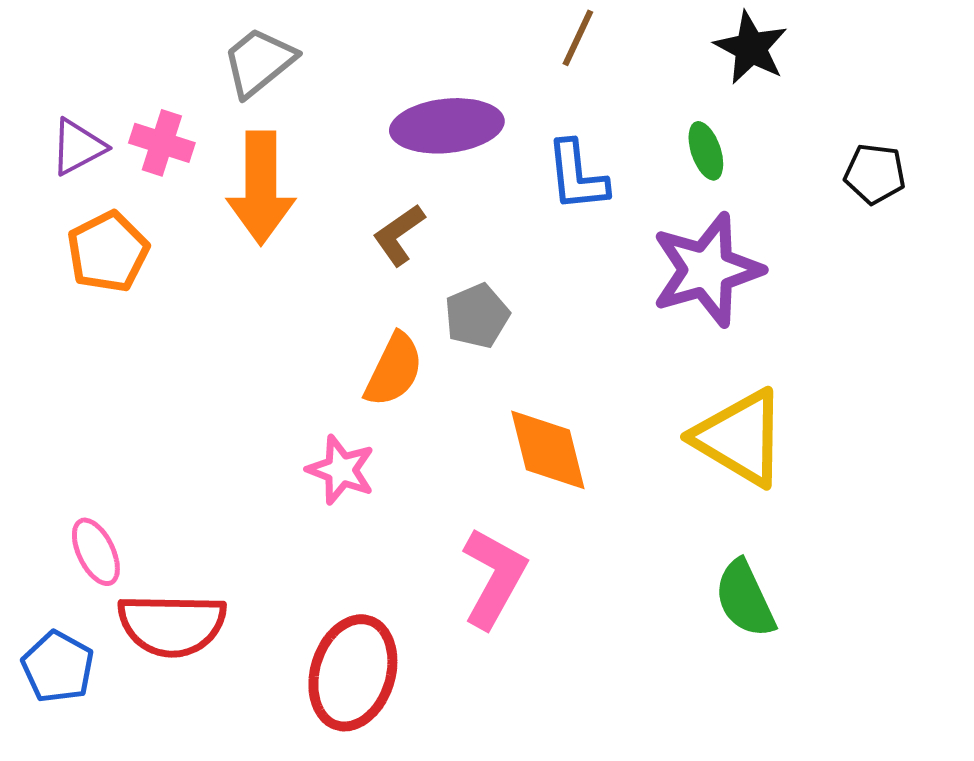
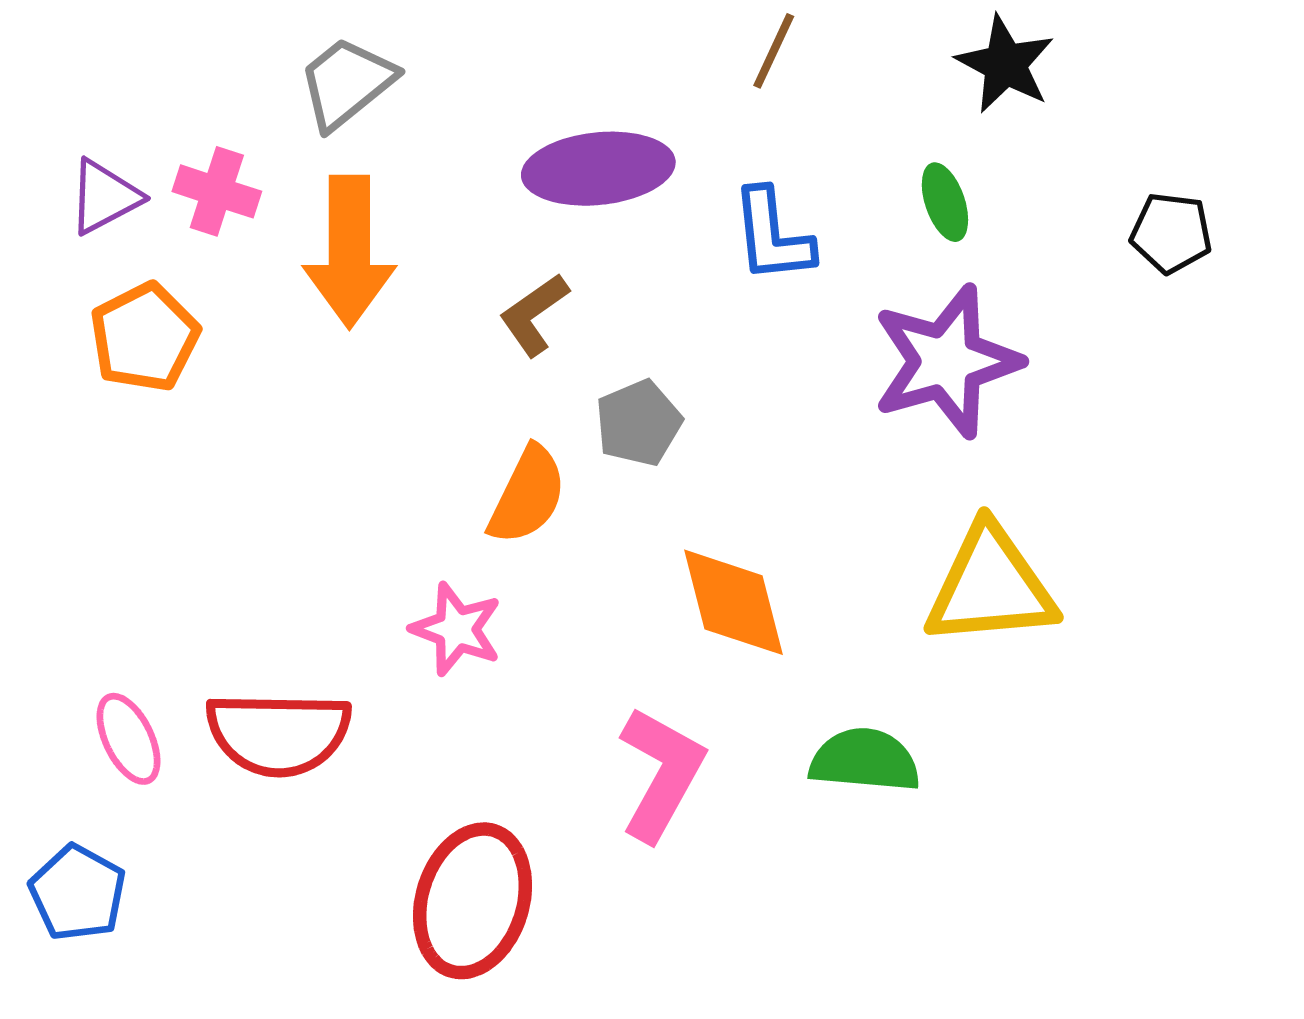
yellow triangle: (740, 438) -> (990, 586), turned -36
green semicircle: (745, 599) -> (865, 760), moved, turned 120
red semicircle: (172, 625) -> (278, 733), moved

